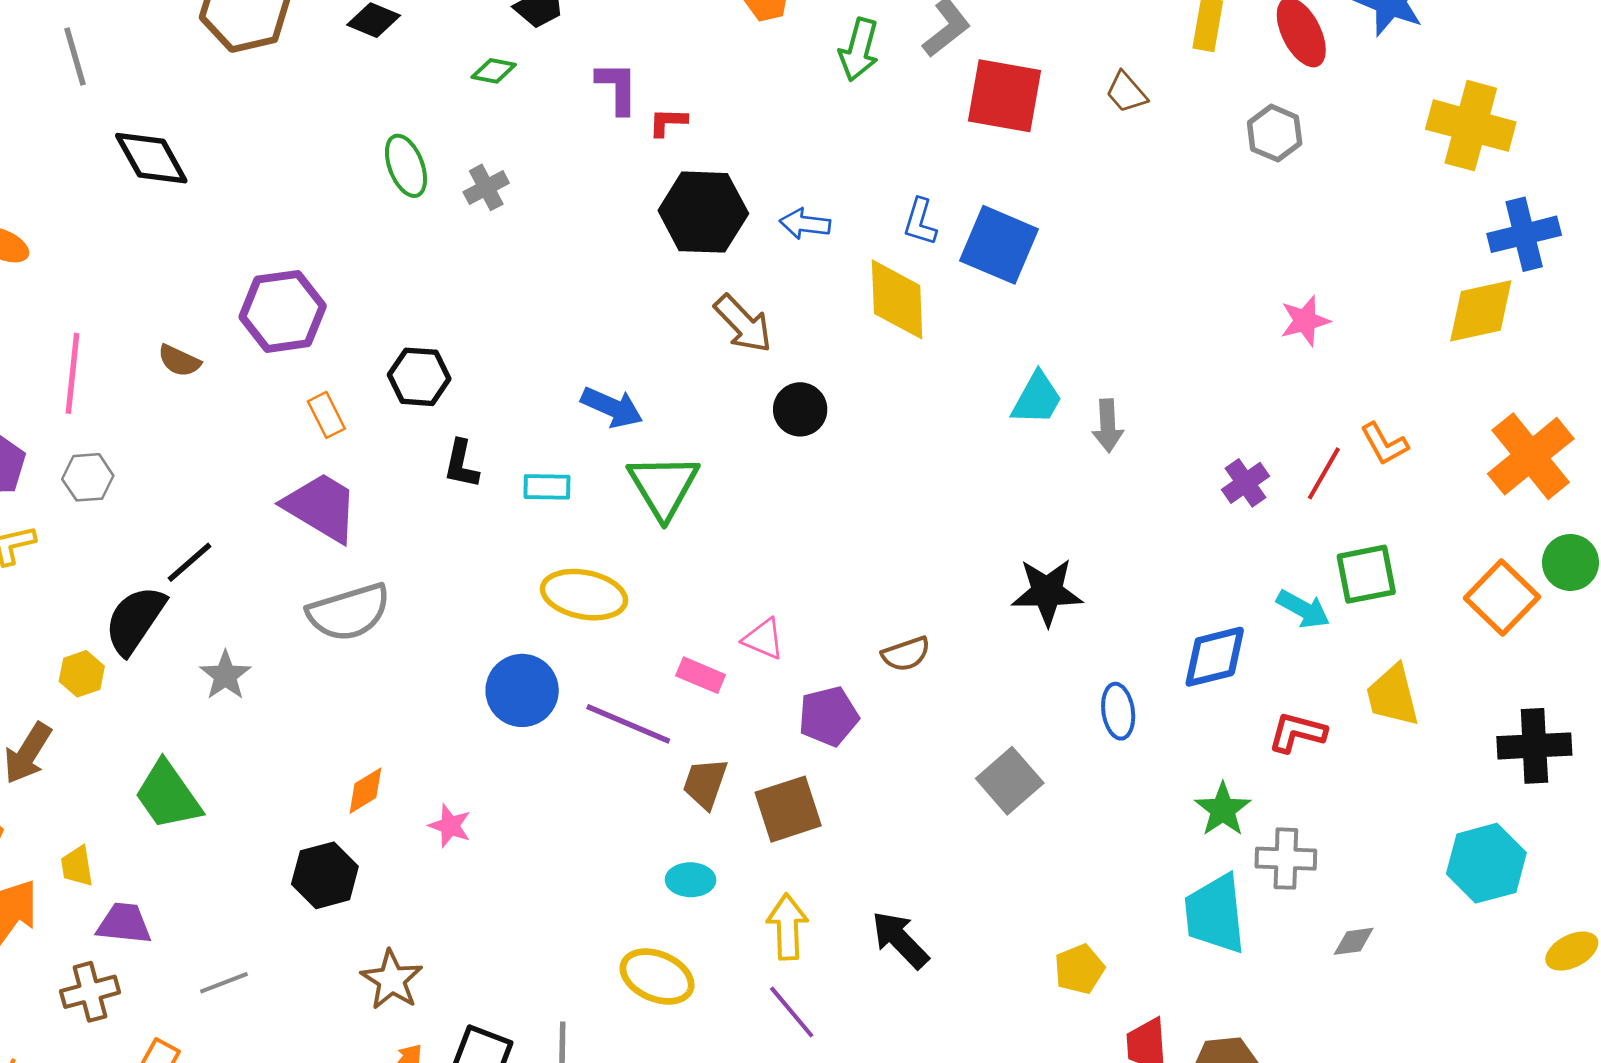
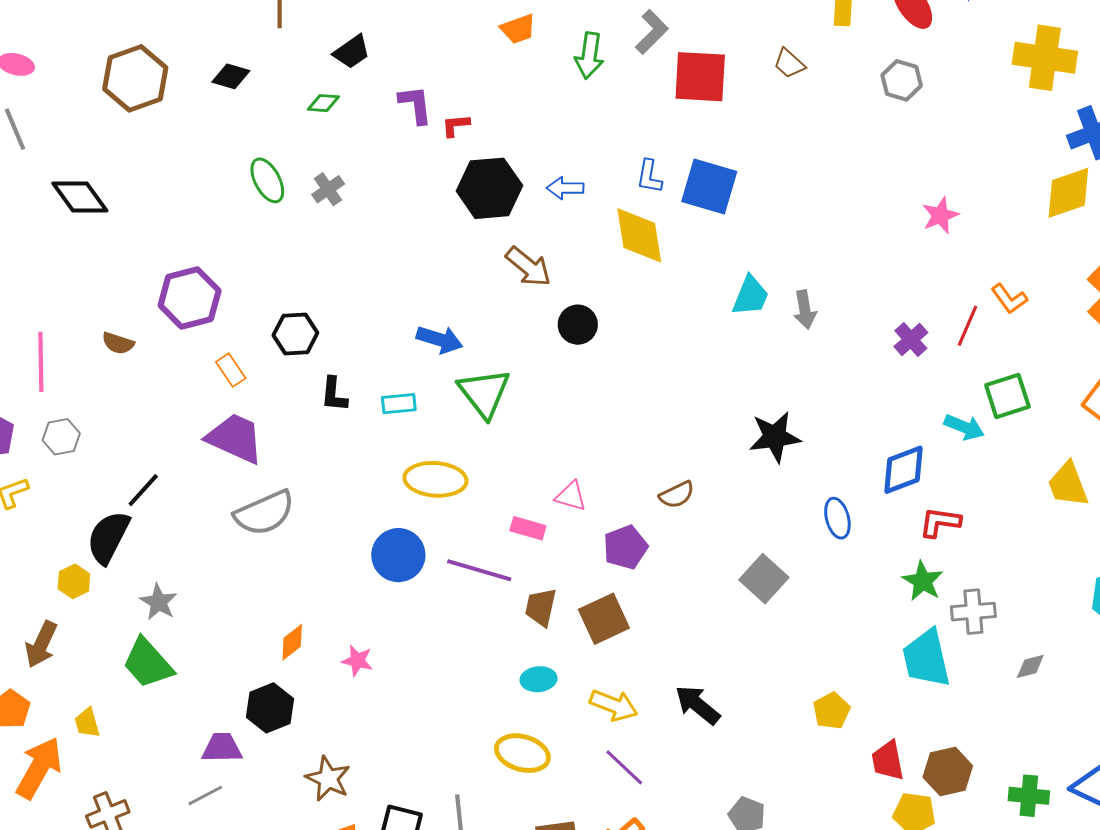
gray star: (225, 675) -> (159, 602), moved
yellow trapezoid: (1393, 696) -> (1068, 485), moved
red L-shape: (1297, 732) -> (940, 522), moved
purple trapezoid: (124, 924) -> (222, 748), moved
yellow arrow: (787, 927) -> (614, 705), turned 120

